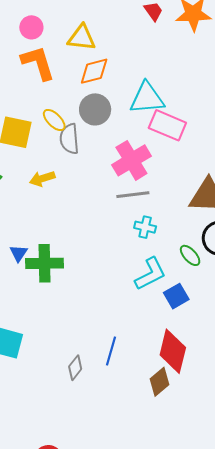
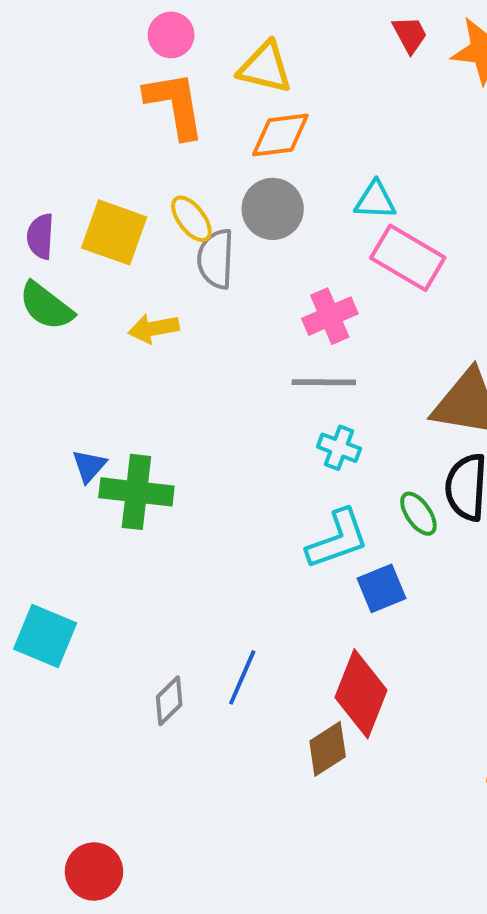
cyan triangle: (147, 98) -> (375, 200), size x0.6
pink cross: (131, 160) -> (330, 316), size x0.7

